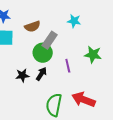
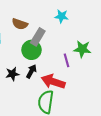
brown semicircle: (32, 26) -> (20, 24), turned 42
purple line: (68, 66) -> (67, 60), moved
red arrow: (84, 99) -> (53, 82), moved

